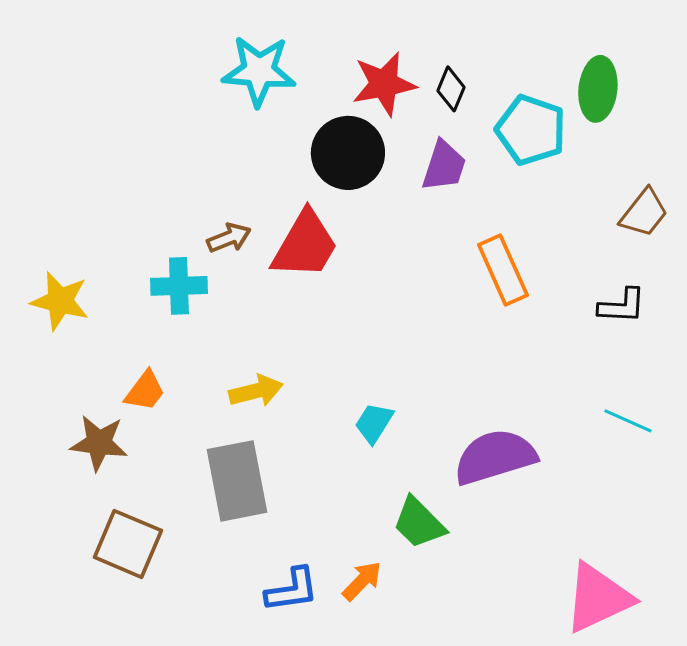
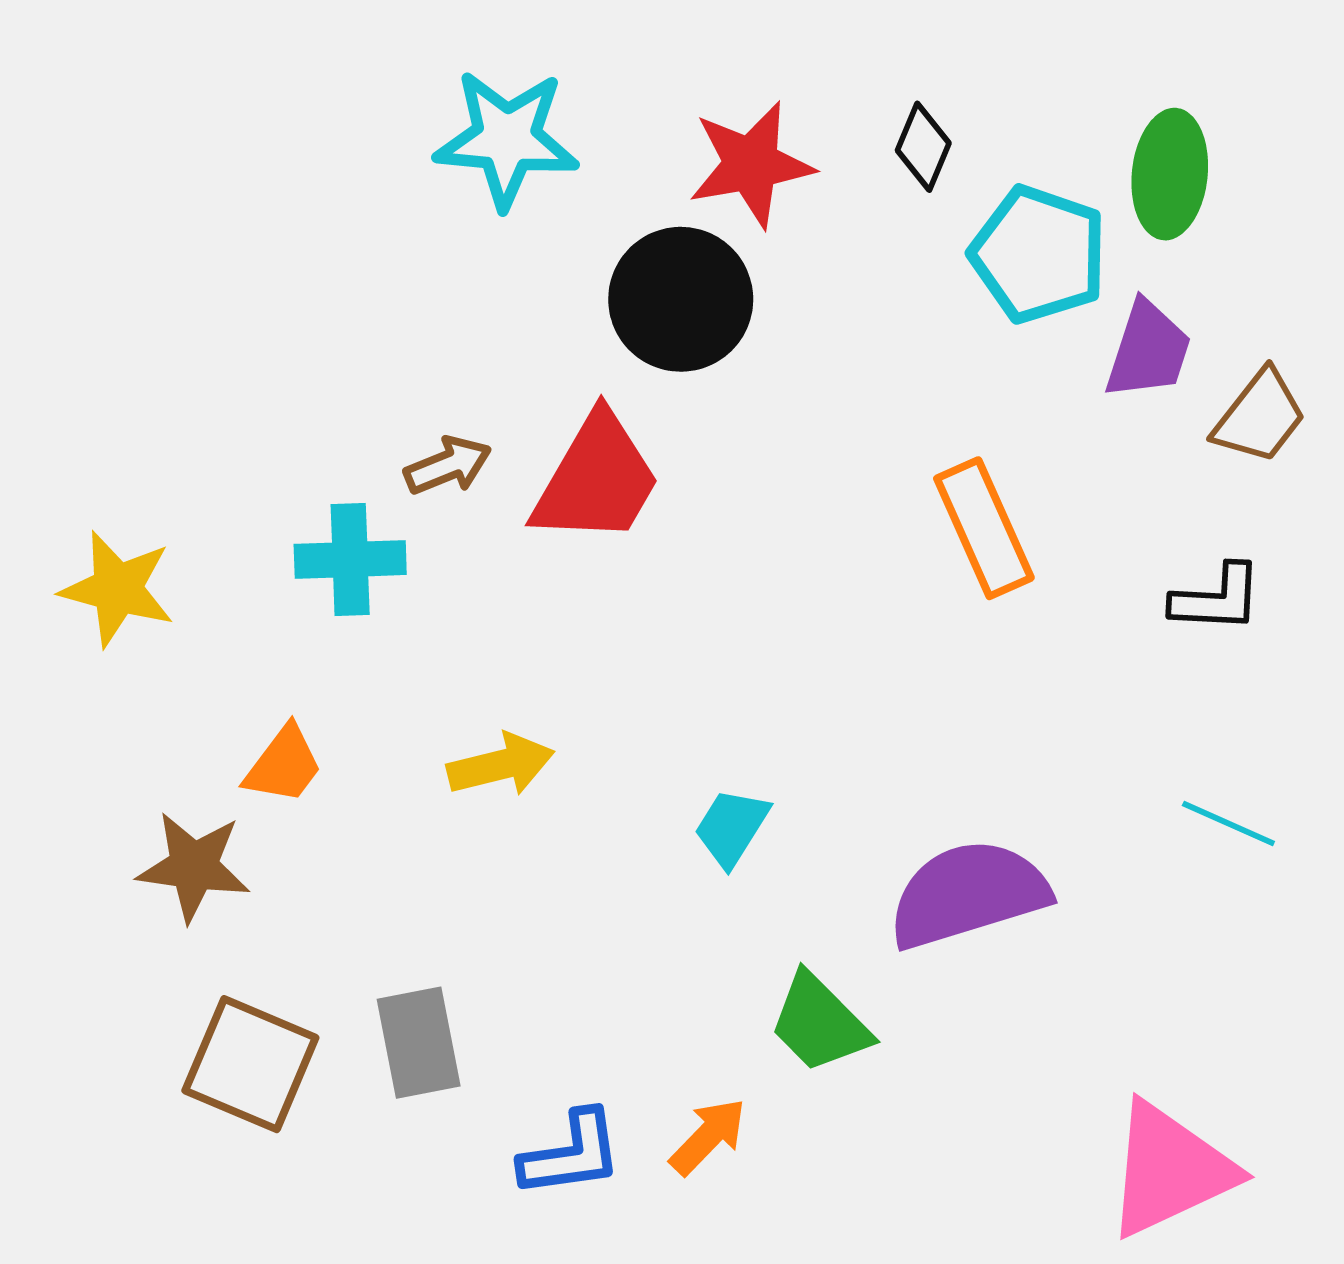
black diamond: (451, 89) -> (923, 147), moved
purple trapezoid: (444, 166) -> (1148, 350), moved
gray rectangle: (237, 481) -> (419, 1043), moved, size x0.7

